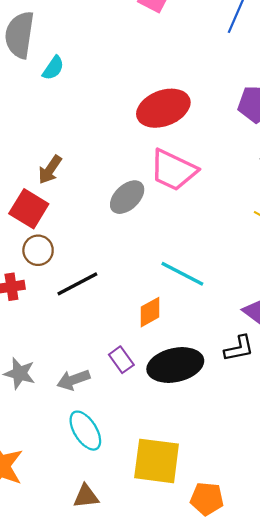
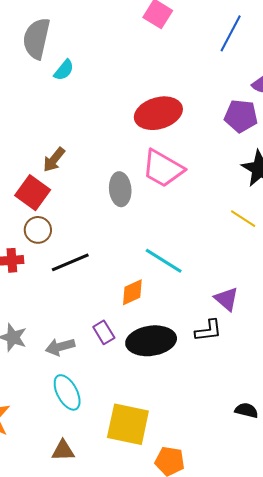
gray ellipse: (127, 197) -> (120, 189), turned -56

